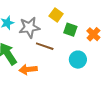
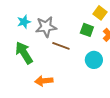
yellow square: (56, 15) -> (100, 13), moved
orange arrow: (28, 69) -> (44, 81), moved

